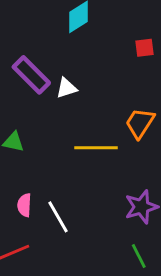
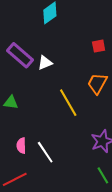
red square: (145, 48) -> (99, 46), moved
yellow line: (96, 148) -> (68, 103), turned 64

